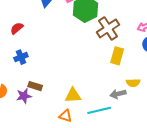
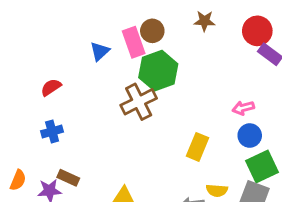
brown cross: (108, 28) -> (139, 102), moved

